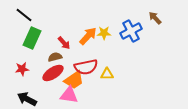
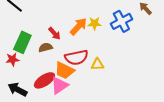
green rectangle: (32, 38) -> (22, 42), moved
red ellipse: (53, 73) -> (44, 80), moved
orange trapezoid: (74, 80) -> (64, 70), turned 60
pink triangle: (69, 95) -> (59, 85), turned -42

